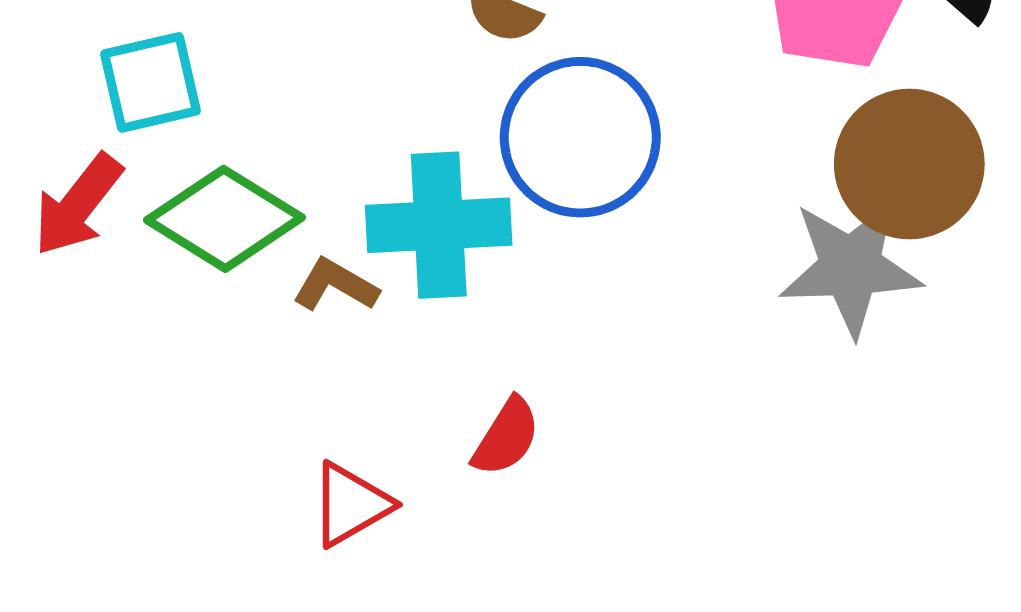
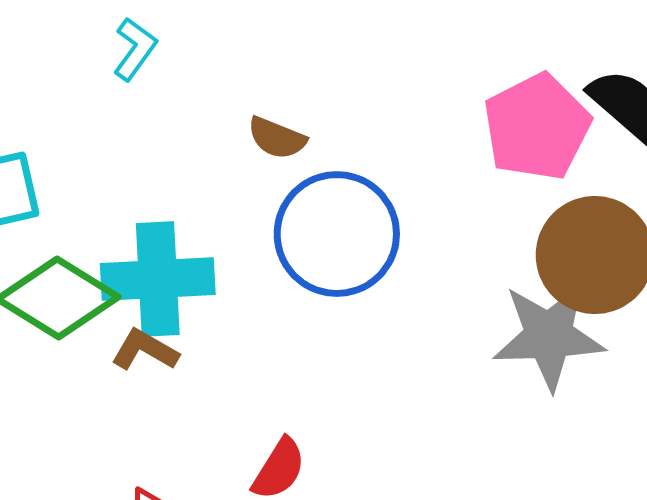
cyan cross: (439, 225) -> (158, 279), moved

